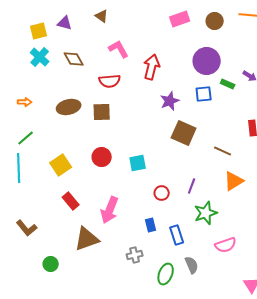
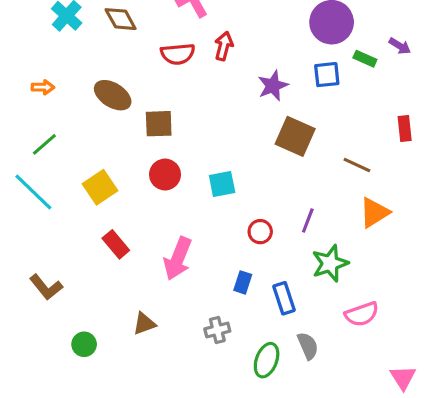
red arrow: (152, 67) -> (224, 46), moved, size x0.7
brown ellipse: (69, 107) -> (113, 95), turned 45
brown square: (102, 112) -> (159, 124), moved
cyan line: (19, 168) -> (33, 192), turned -44
blue rectangle: (151, 225) -> (243, 282), turned 32
brown triangle: (87, 239) -> (144, 324), moved, size x0.6

